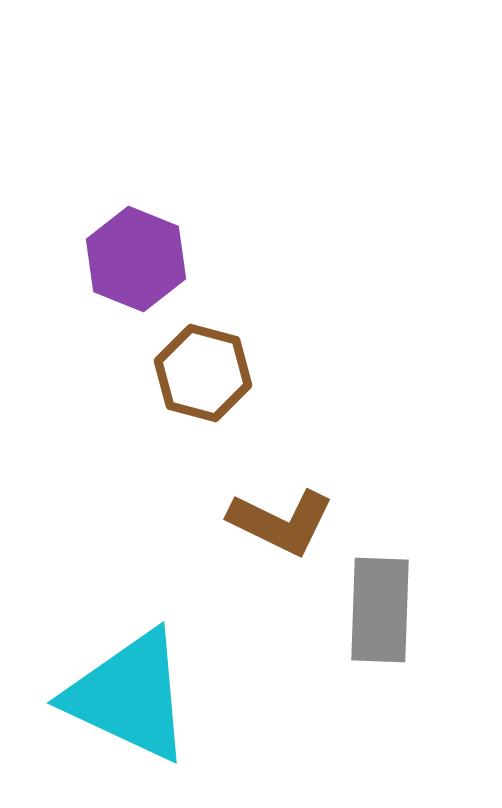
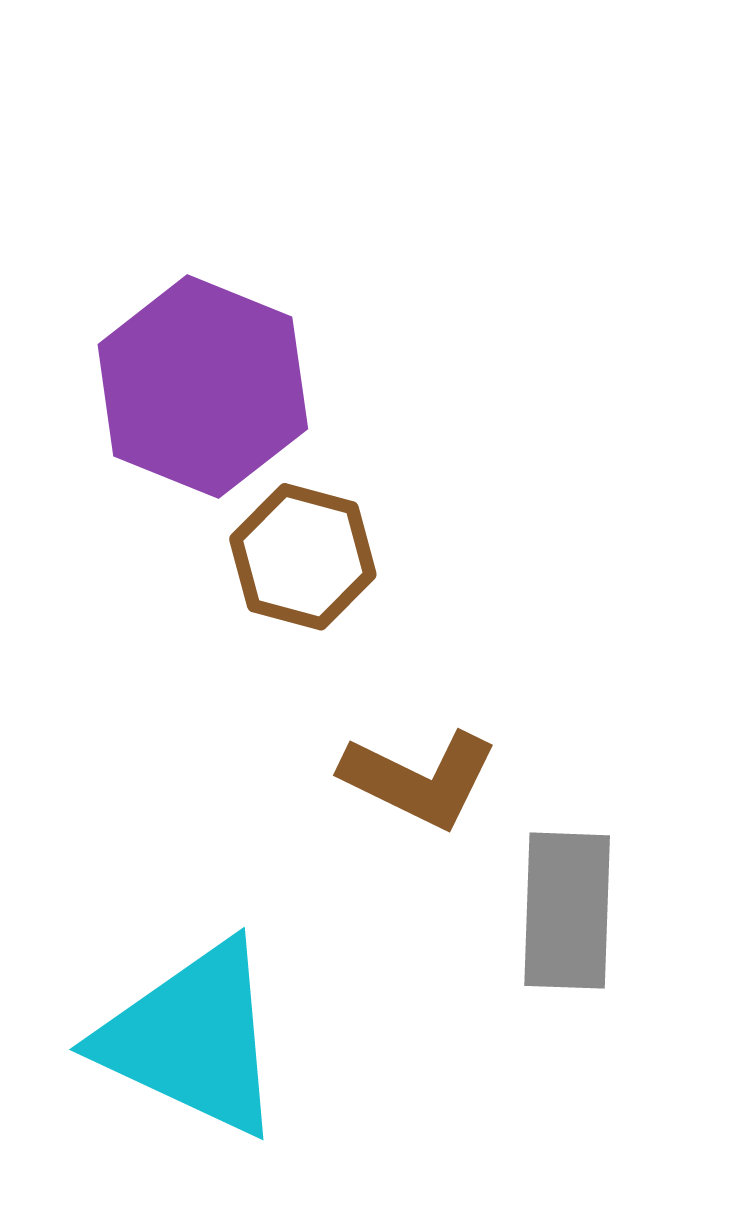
purple hexagon: (136, 259) -> (203, 387), size x1.4

